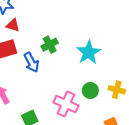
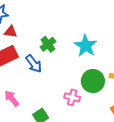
green circle: (90, 90) -> (93, 81), size x1.5
pink cross: (66, 104) -> (72, 97), size x0.7

